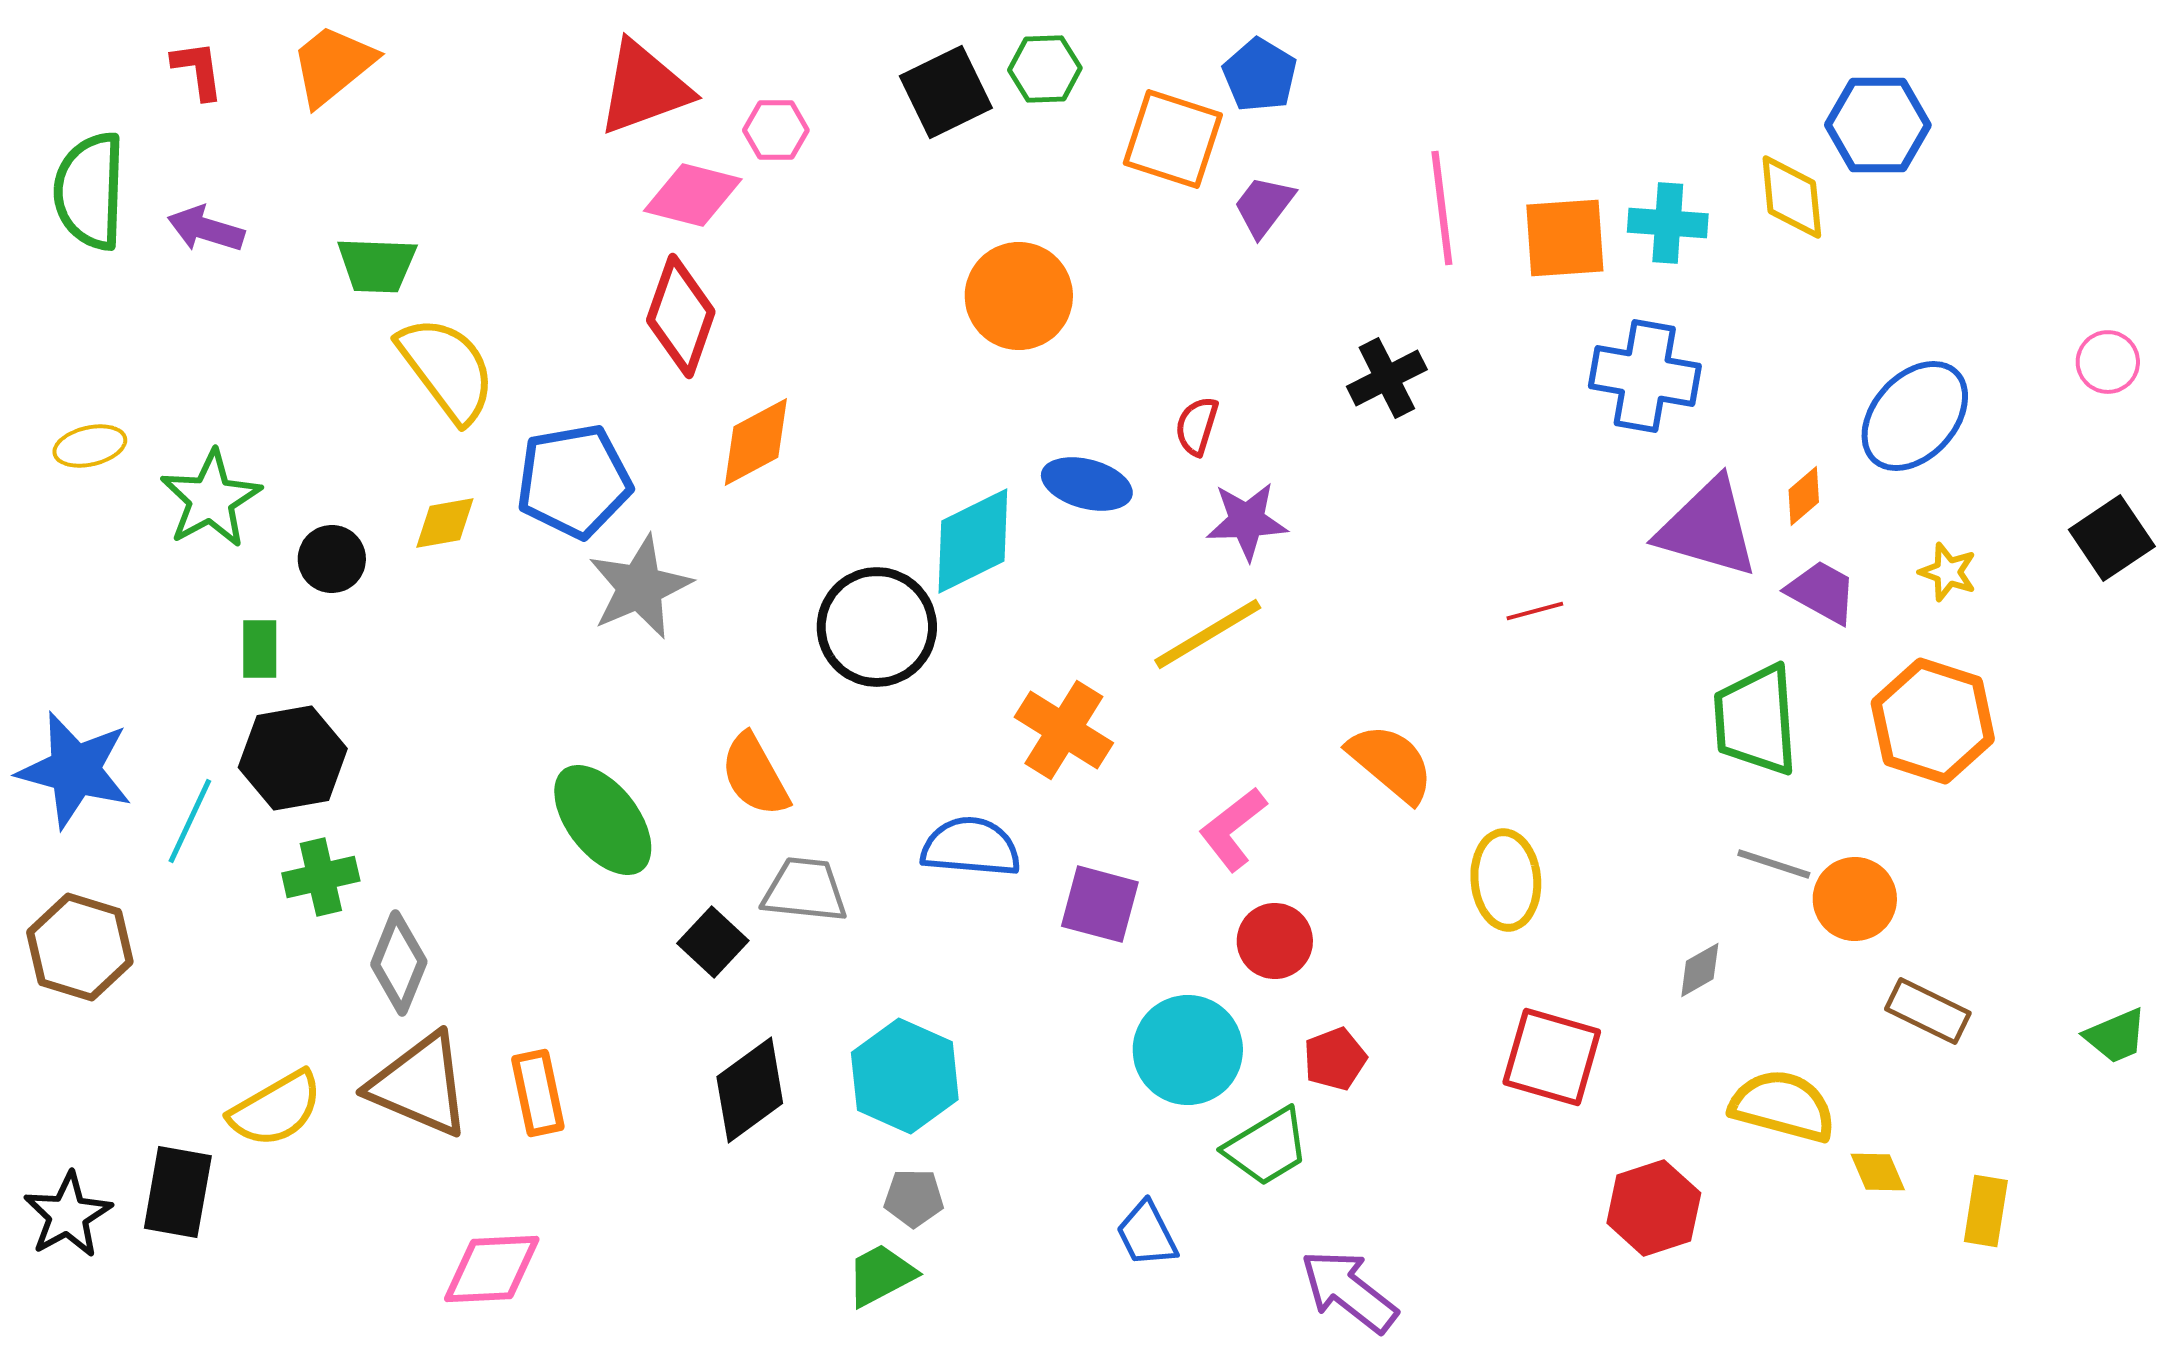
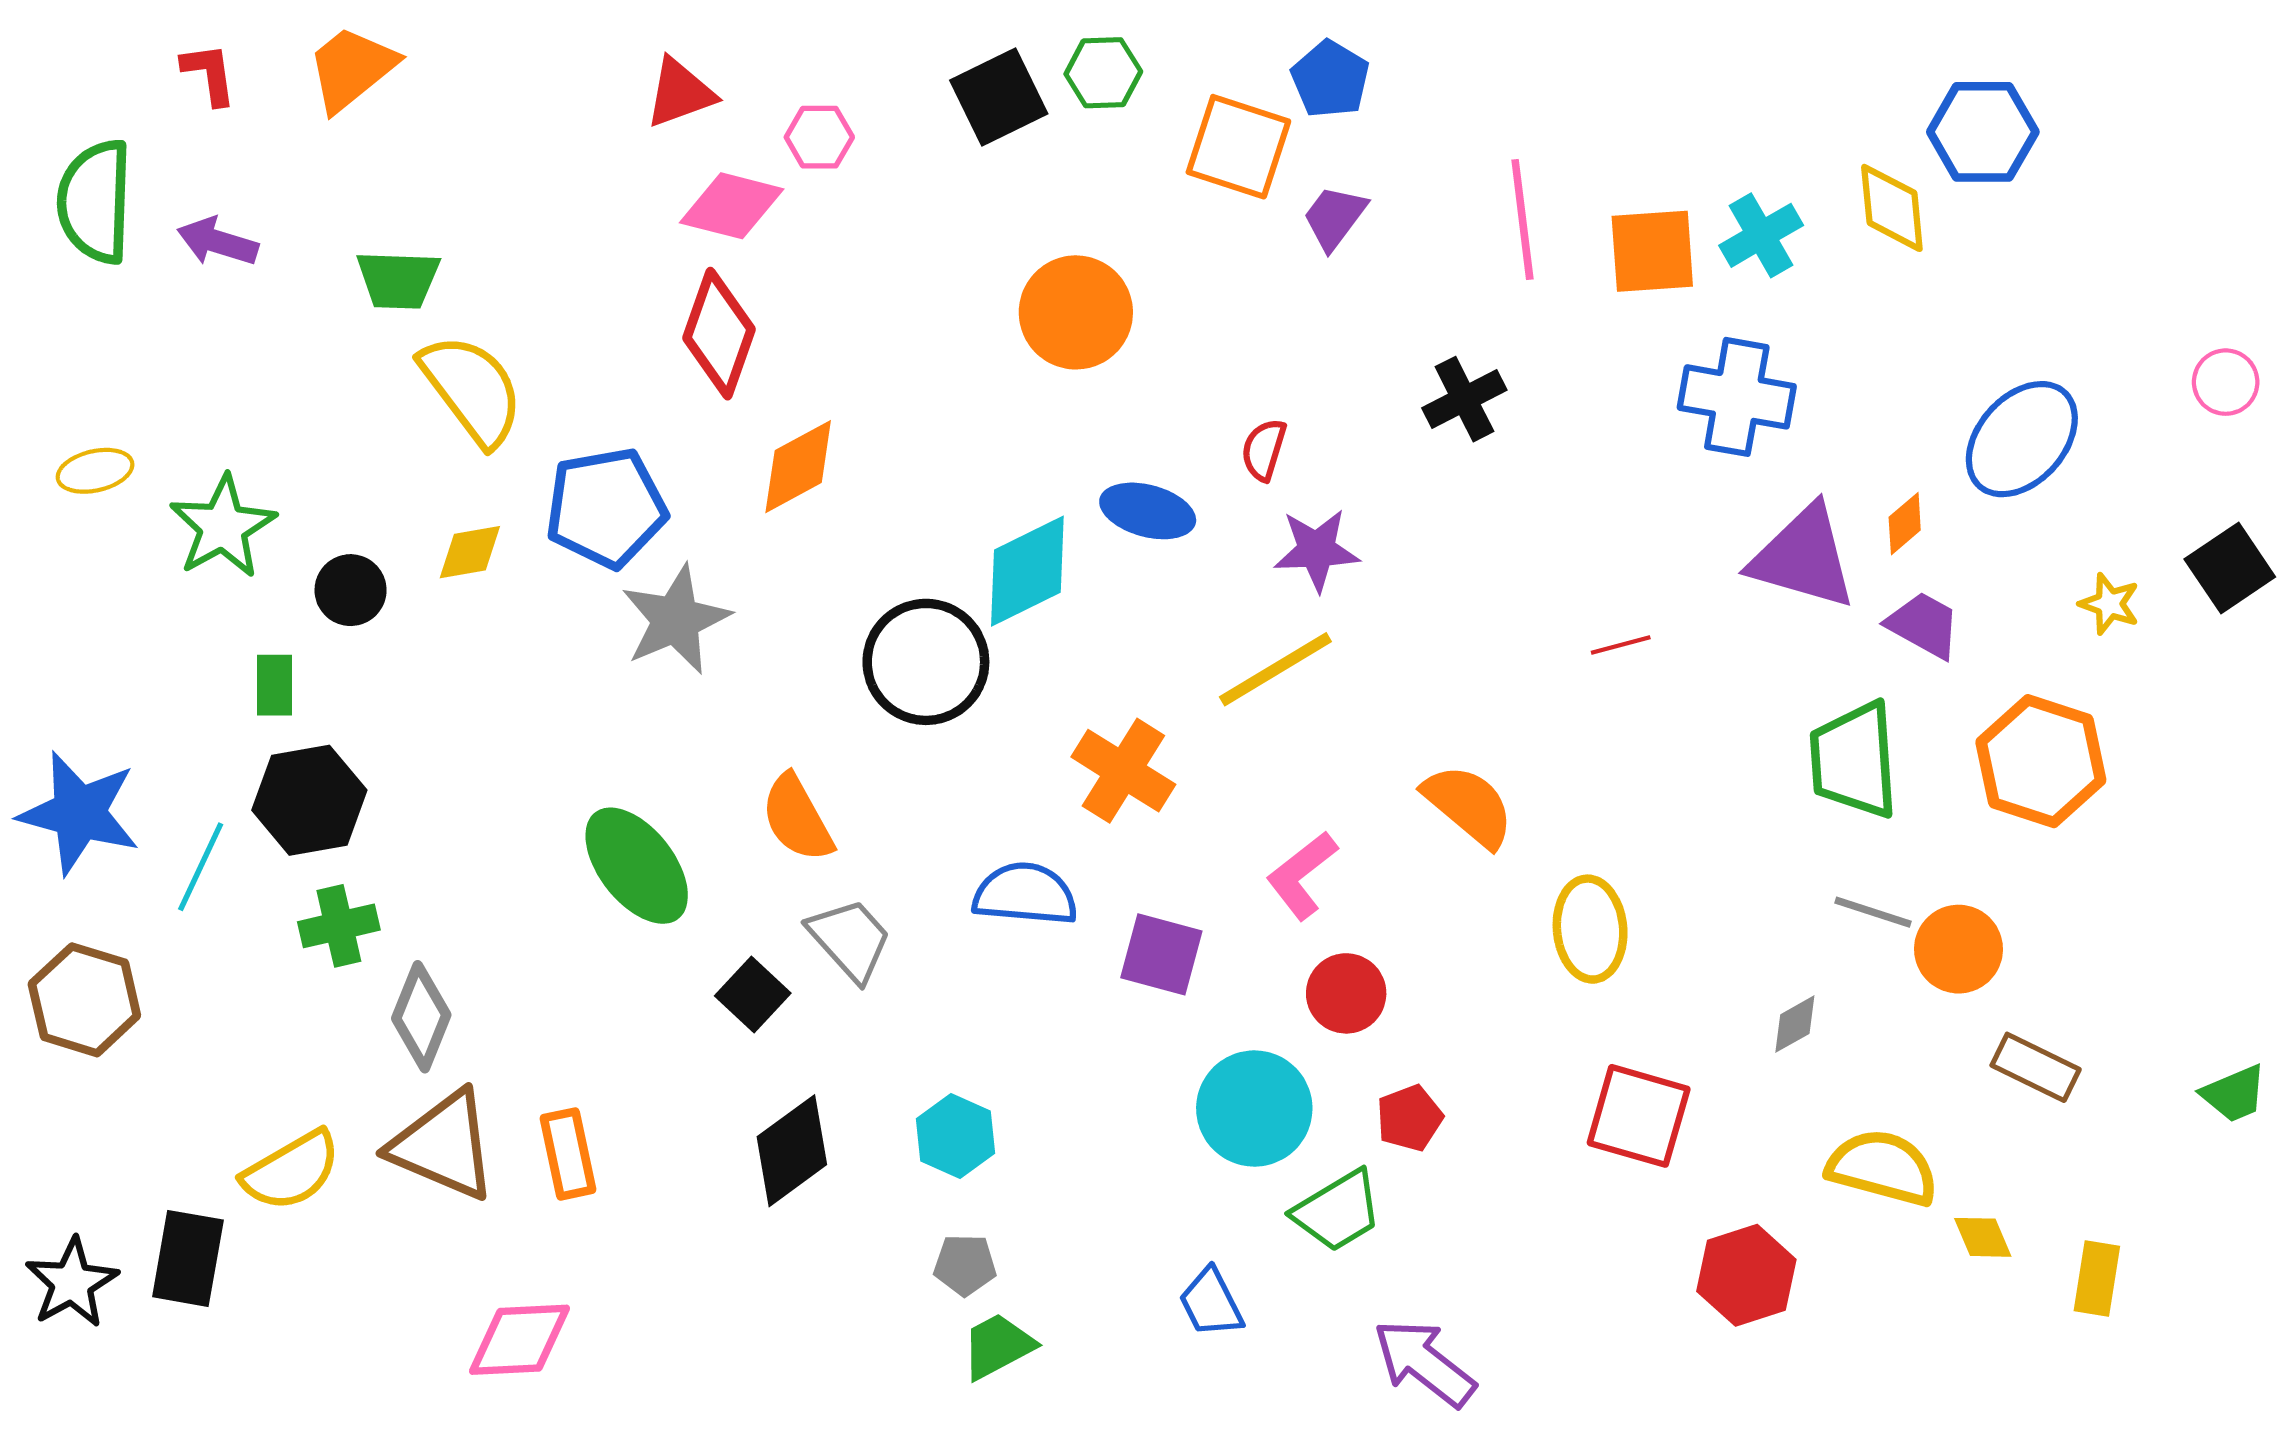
red triangle: (644, 88) -> (680, 93), size x0.7
cyan cross: (1668, 223) -> (1761, 235), turned -34
yellow star: (1948, 572) -> (2109, 604), moved
gray trapezoid: (805, 890) -> (850, 940), turned 42
cyan hexagon: (905, 1076) -> (955, 1136), size x0.7
green trapezoid: (881, 1275) -> (998, 1346), moved

